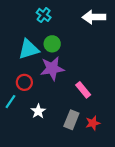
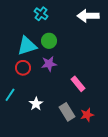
purple star: (52, 68) -> (49, 64), size x0.7
red circle: (24, 82) -> (23, 68), moved
gray rectangle: (71, 120) -> (67, 112), turned -54

